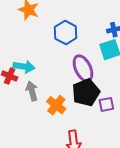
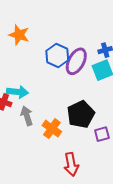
purple ellipse: (83, 68) -> (76, 61), moved, turned 56
purple square: (106, 104) -> (102, 134), moved

